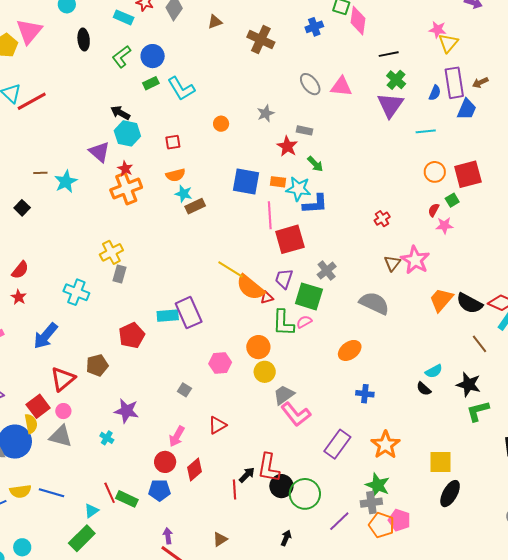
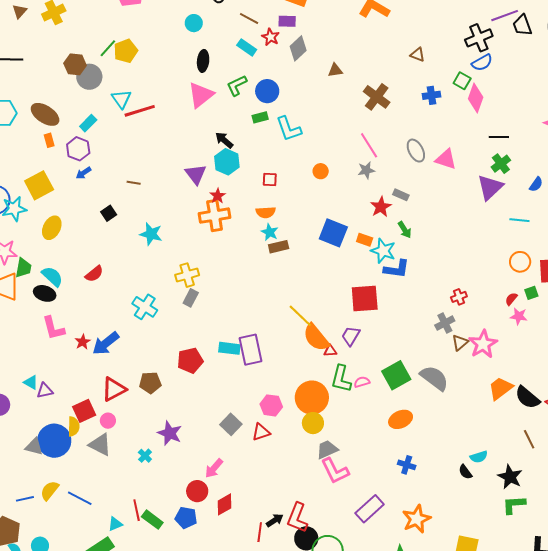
pink triangle: (29, 31) -> (201, 95), moved
cyan star: (66, 182) -> (151, 234), moved, turned 30
pink line: (270, 215) -> (369, 145), moved, turned -40
gray cross: (327, 271) -> (445, 323), moved
green square: (309, 296) -> (396, 375), moved, turned 32
red star: (19, 297) -> (83, 342), moved
orange circle: (258, 347) -> (312, 398), size x1.4
gray square: (184, 390) -> (231, 424), size x1.5
red triangle: (217, 425) -> (261, 432), moved
yellow semicircle: (20, 491) -> (50, 491), turned 125

